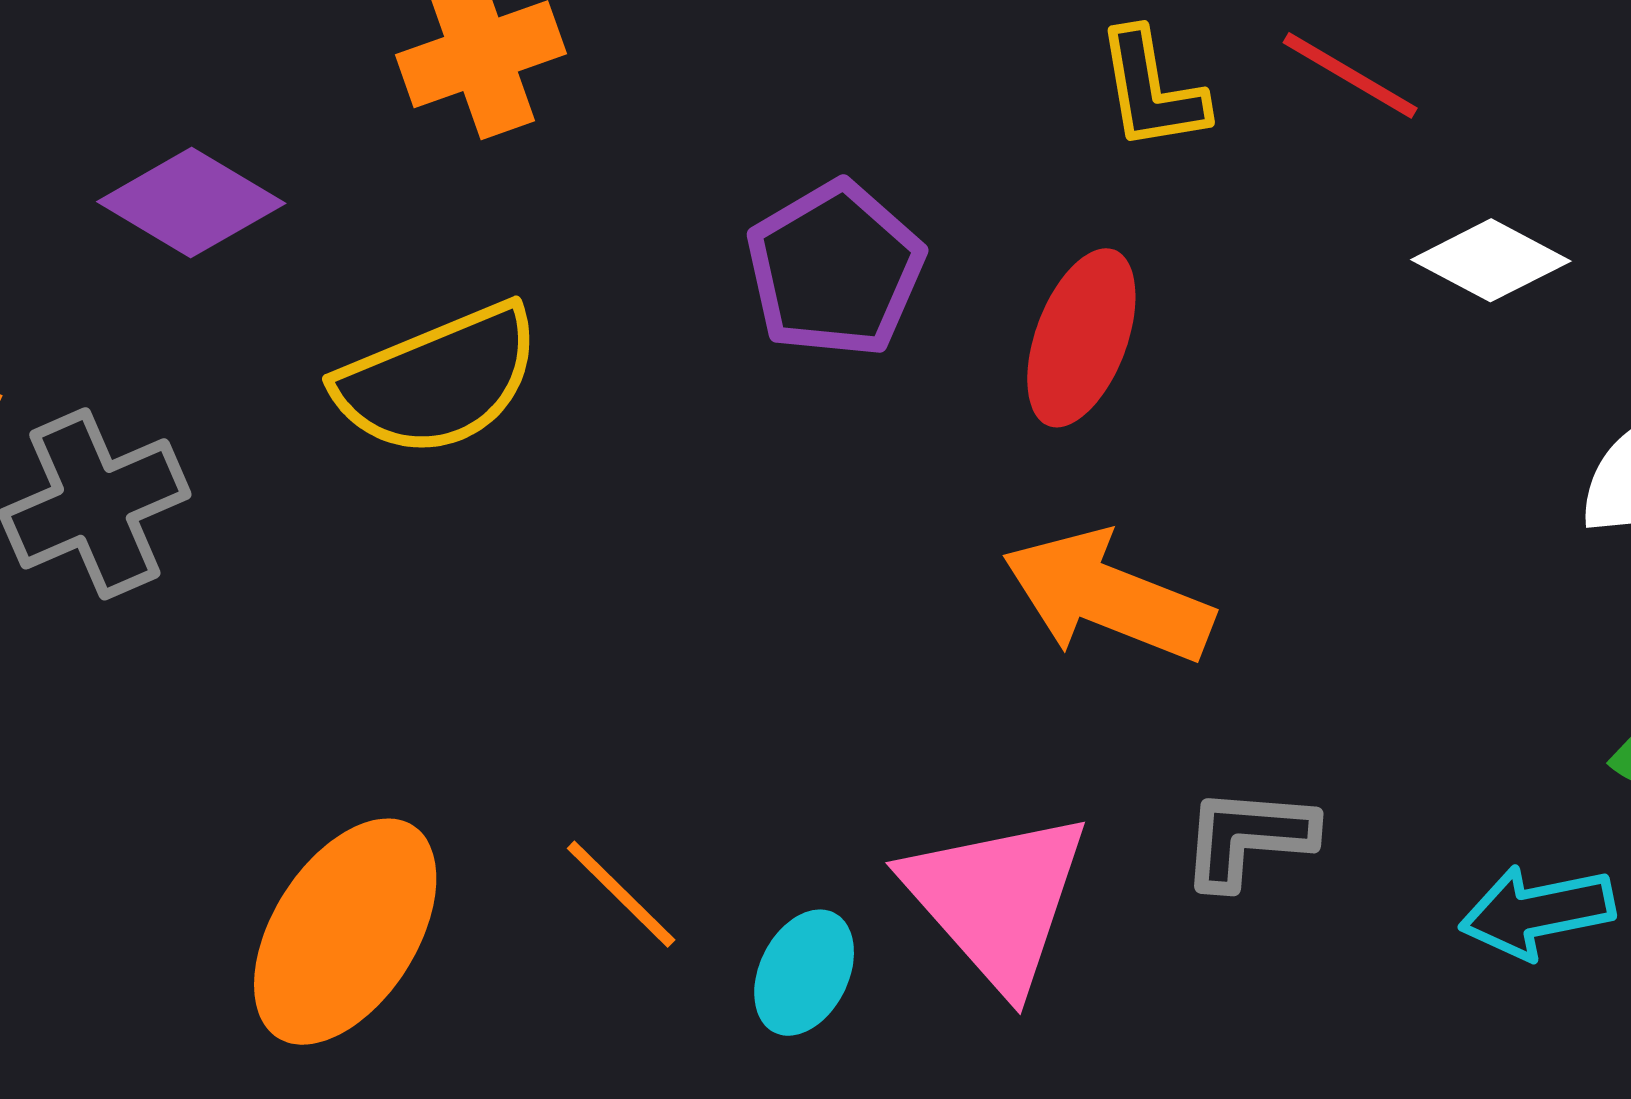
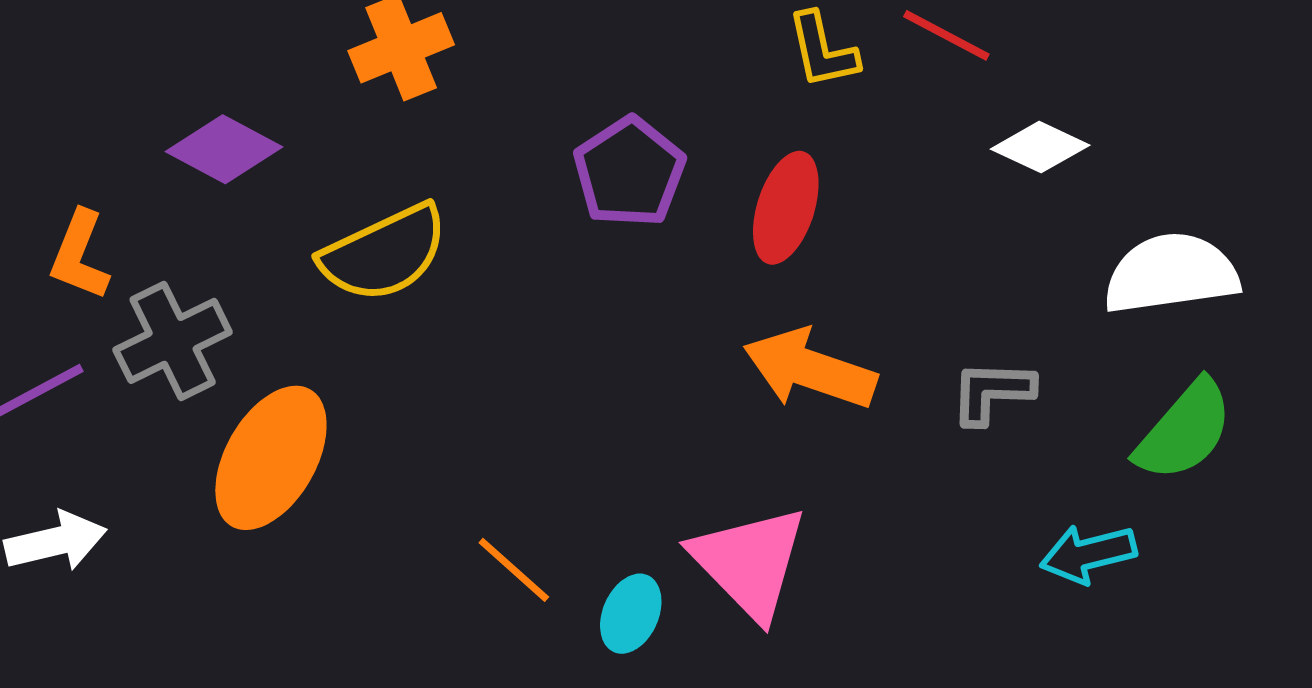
gray L-shape: (1248, 838) -> (992, 392), moved
orange ellipse: (345, 932) -> (271, 458), moved

